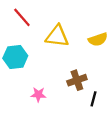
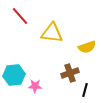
yellow semicircle: (98, 39) -> (87, 47), moved
cyan hexagon: (15, 57) -> (14, 75), moved

